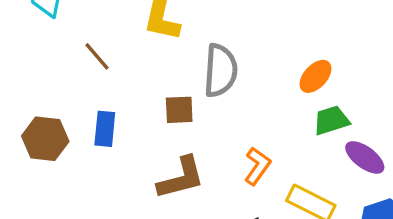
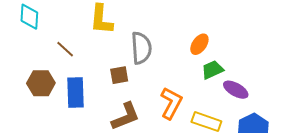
blue rectangle: (105, 129) -> (76, 92), size x1.4
brown hexagon: (45, 139) -> (41, 83), moved
orange L-shape: (257, 166) -> (171, 103), size x1.4

